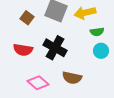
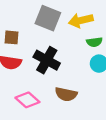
brown square: (27, 18) -> (12, 37), moved, turned -32

